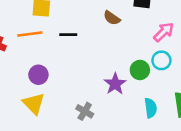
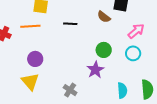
brown semicircle: (112, 18) -> (104, 17), moved
black line: (68, 35) -> (70, 24), moved
green circle: (140, 70) -> (104, 50), moved

